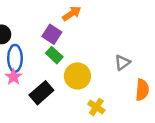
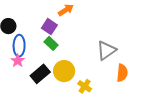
gray triangle: (122, 63) -> (106, 50), size x1.5
yellow circle: (77, 76) -> (64, 71), moved

